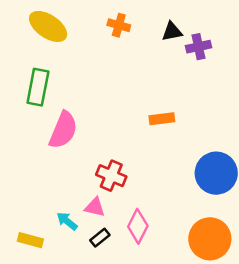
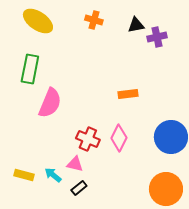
pink diamond: (138, 226) -> (119, 138), moved
yellow rectangle: (30, 240) -> (24, 175), moved

